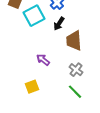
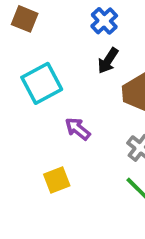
cyan square: (34, 16) -> (42, 83), moved

